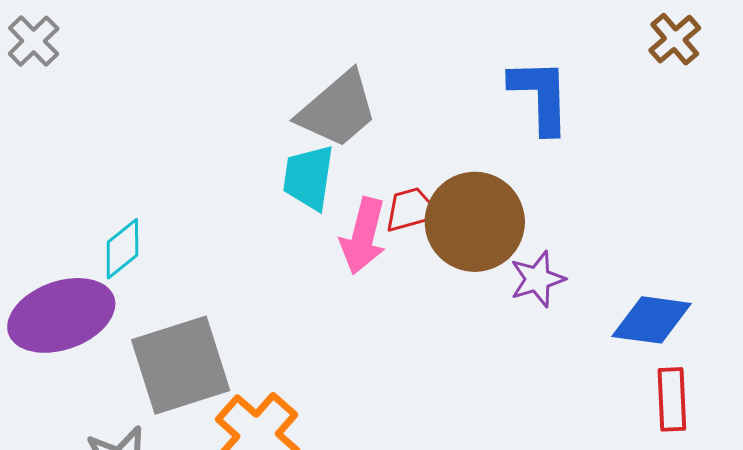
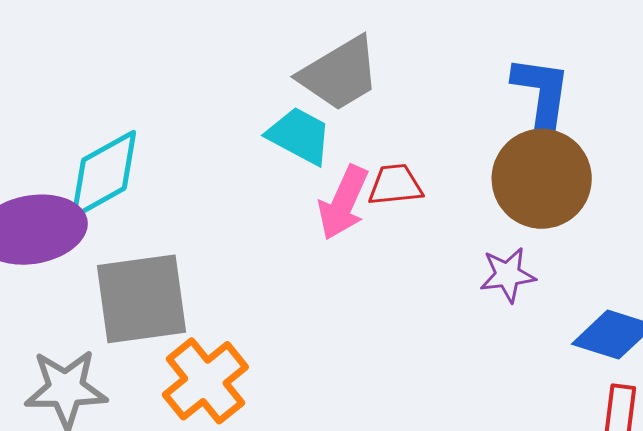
cyan trapezoid: (309, 177) -> (299, 136), turned 100
brown circle: (475, 222) -> (542, 179), moved
cyan diamond: (122, 249) -> (104, 174), size x1.6

